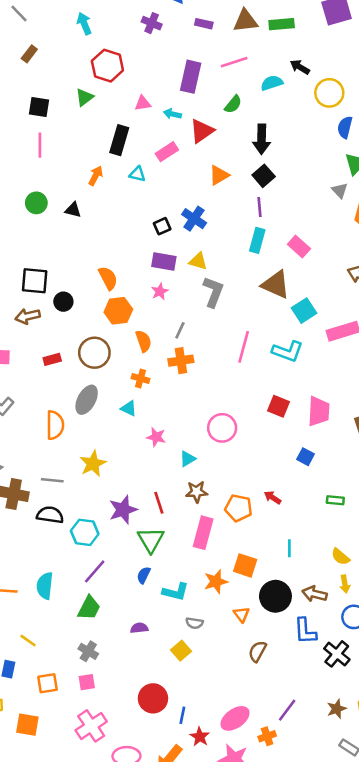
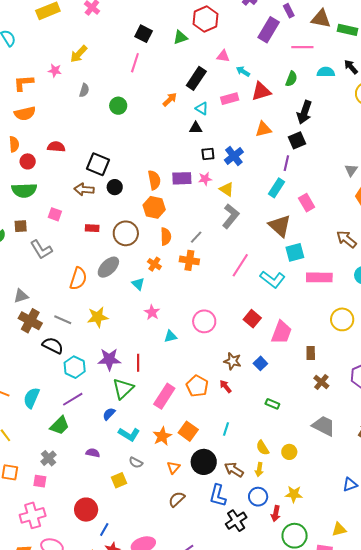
purple rectangle: (204, 24) -> (289, 11), turned 32
purple rectangle: (191, 77) -> (269, 30), moved
green semicircle: (233, 104) -> (291, 79), turned -35
black triangle: (73, 210) -> (196, 128), moved, turned -32
purple rectangle: (164, 262) -> (182, 178), moved, turned -30
pink star: (160, 291) -> (205, 179), moved
brown star: (197, 492) -> (232, 361), moved
orange star: (216, 582) -> (162, 436), turned -30

